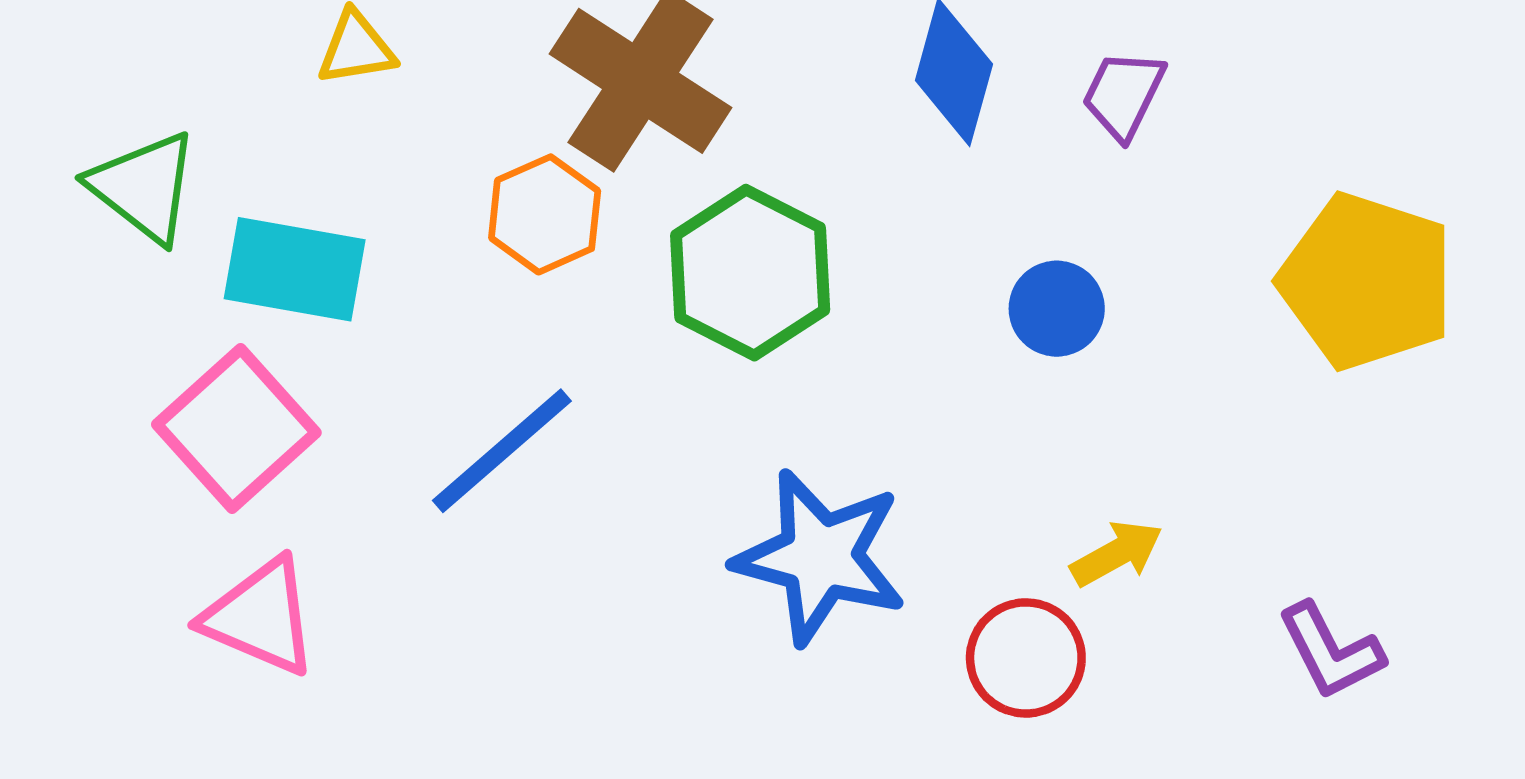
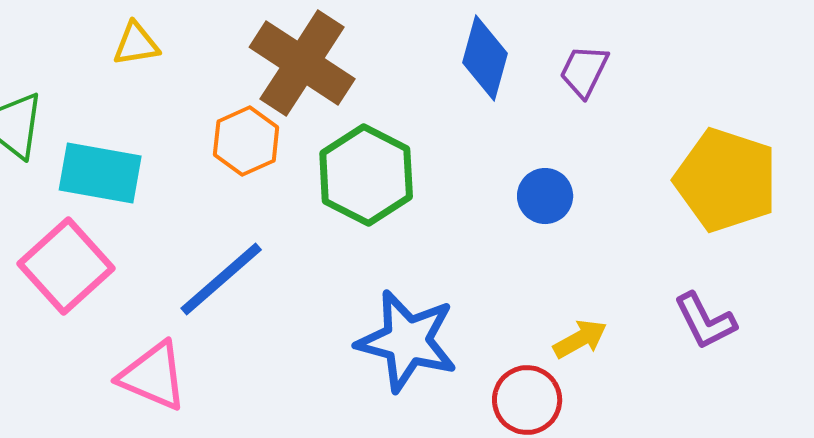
pink triangle: (260, 617) -> (153, 376), moved
purple L-shape: (1331, 651) -> (705, 321), moved

